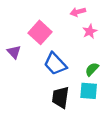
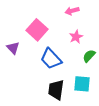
pink star: (90, 31) -> (76, 37), moved
green semicircle: (92, 69) -> (89, 56), moved

